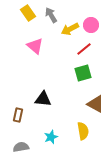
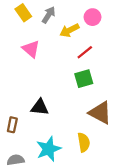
gray arrow: (51, 15) -> (49, 15), turned 63
pink circle: (91, 25) -> (93, 17), moved
cyan star: (51, 137) -> (49, 149), size x1.6

